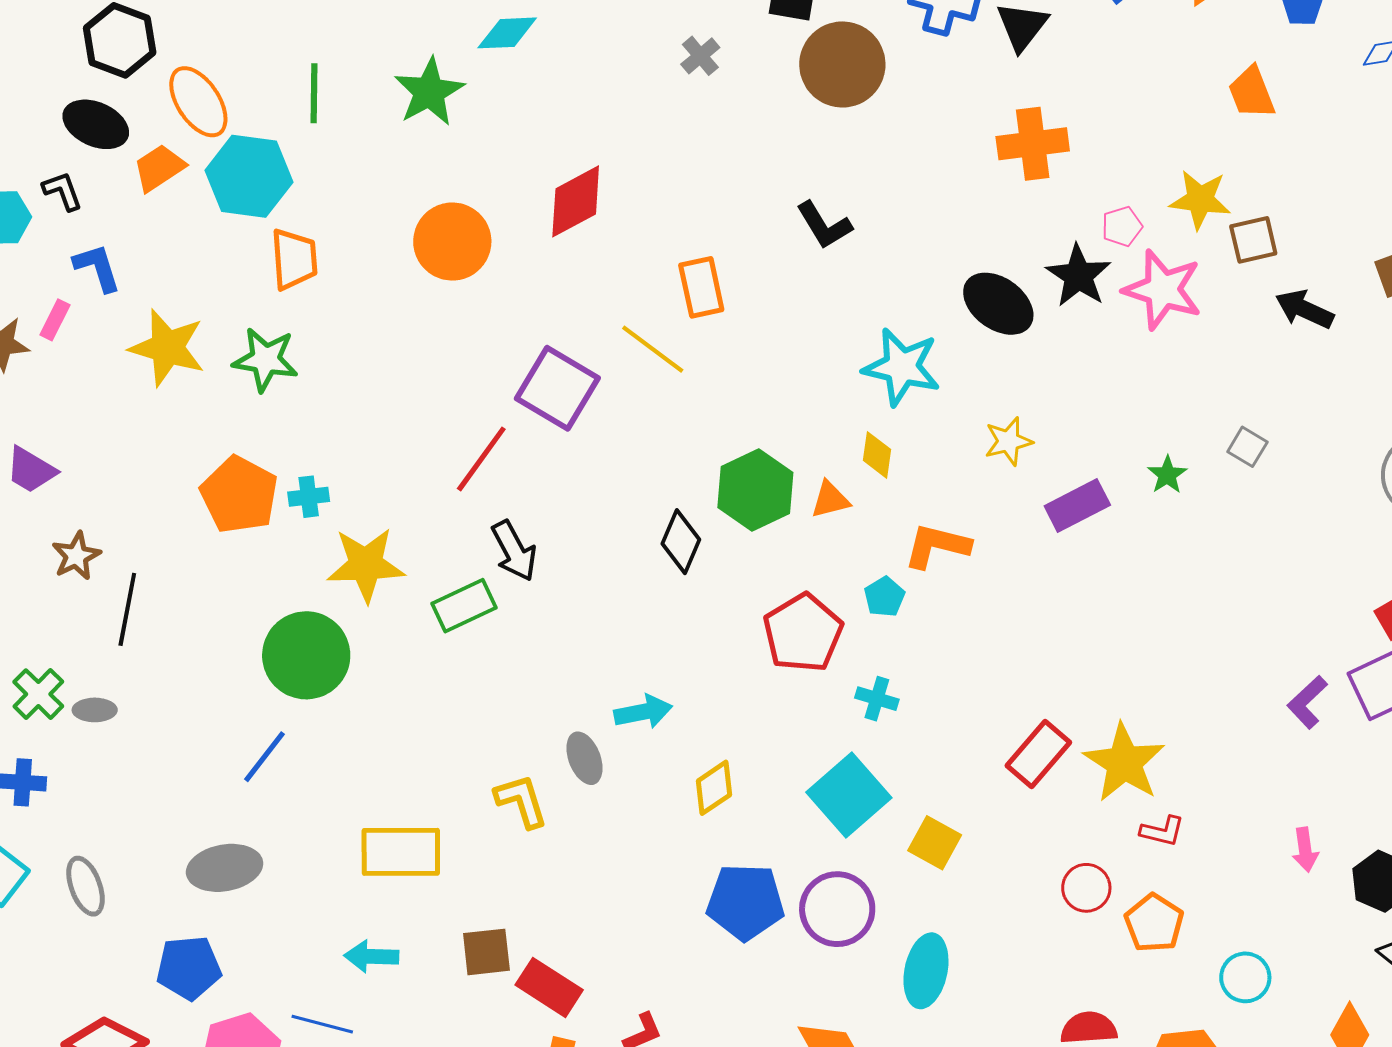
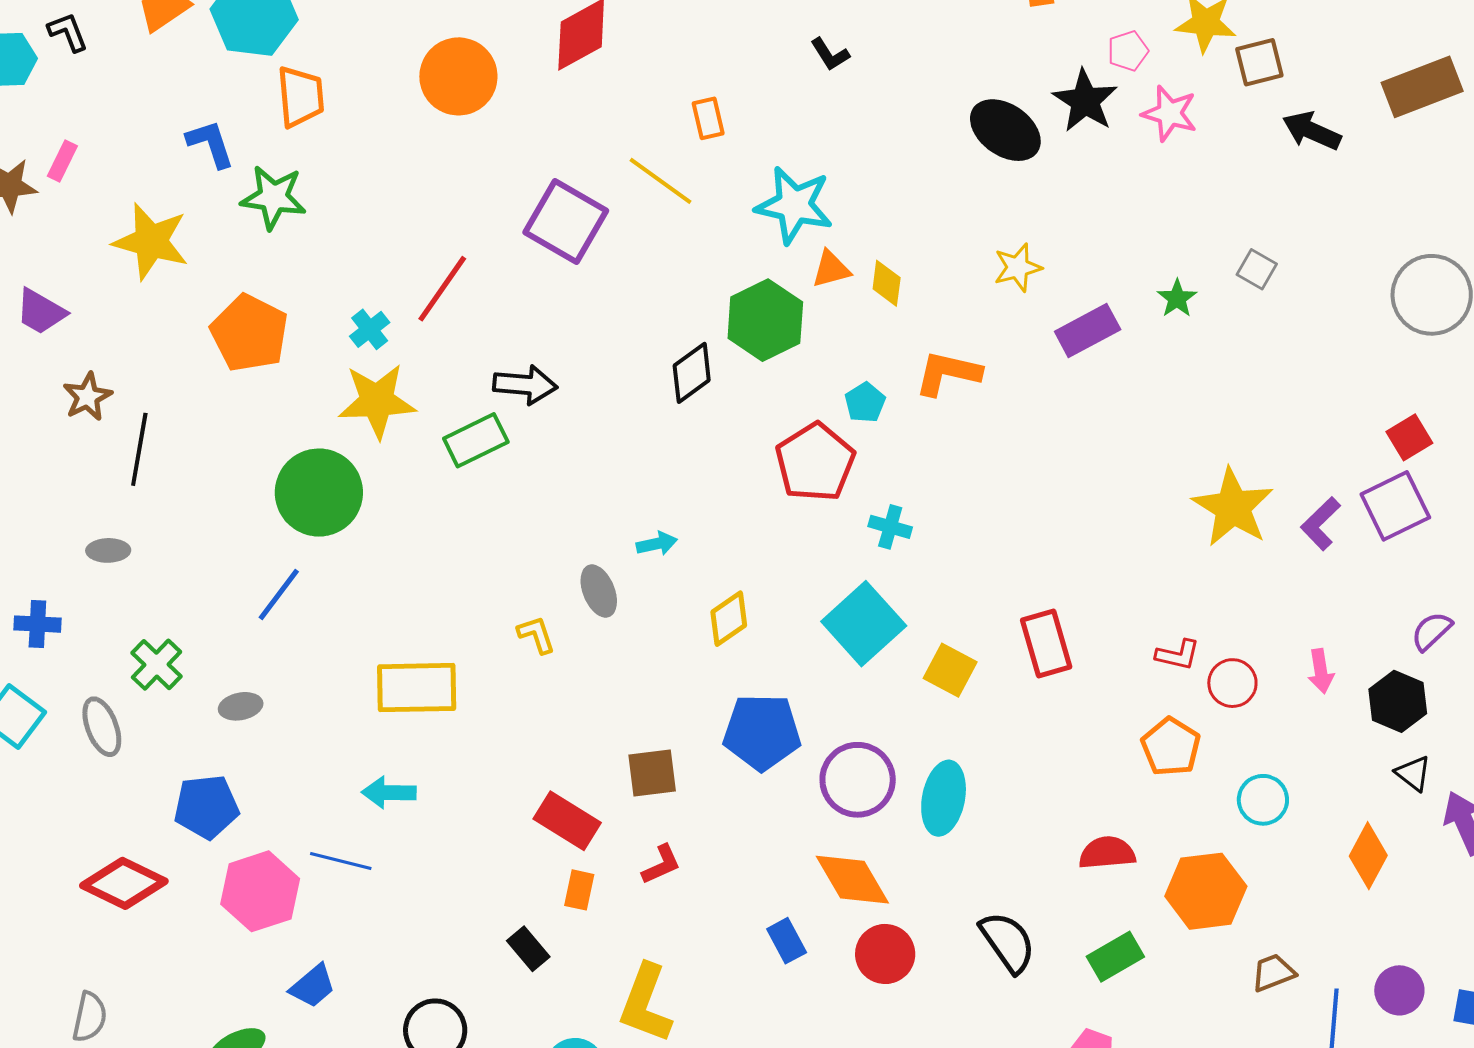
black L-shape: (824, 225) -> (830, 54), size x0.7
blue L-shape: (97, 268) -> (210, 144), moved
orange rectangle: (701, 287) -> (708, 118), size x0.7
pink star: (1163, 290) -> (1170, 113), size x0.7
yellow star: (167, 348) -> (151, 241), moved
cyan star: (902, 367) -> (794, 205), moved
red line: (481, 459) -> (442, 289), moved
cyan cross: (309, 497) -> (370, 329), moved, turned -30
orange triangle: (830, 500) -> (831, 269), moved
black diamond: (681, 542) -> (692, 373), turned 32
black arrow: (514, 551) -> (525, 385), turned -56
cyan pentagon: (884, 597) -> (865, 403), moved
green cross: (38, 694) -> (157, 665), moved
cyan arrow: (643, 712) -> (657, 544), size x0.7
red rectangle: (1038, 754) -> (1046, 643), moved, turned -56
yellow star: (1124, 763) -> (1233, 507), moved
yellow L-shape: (521, 801) -> (536, 635), size x0.7
gray ellipse: (225, 868) -> (241, 706), size x0.6
red circle: (1086, 888) -> (1232, 683), moved
purple circle: (837, 909) -> (858, 780), moved
brown square: (486, 952) -> (652, 773), moved

